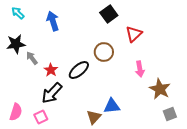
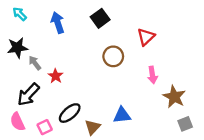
black square: (109, 14) -> (100, 18), moved
black ellipse: (79, 70) -> (70, 113), moved
black arrow: (52, 93) -> (28, 94), moved
pink semicircle: (16, 112) -> (17, 122), turned 138
brown triangle: (94, 117) -> (93, 127), moved

